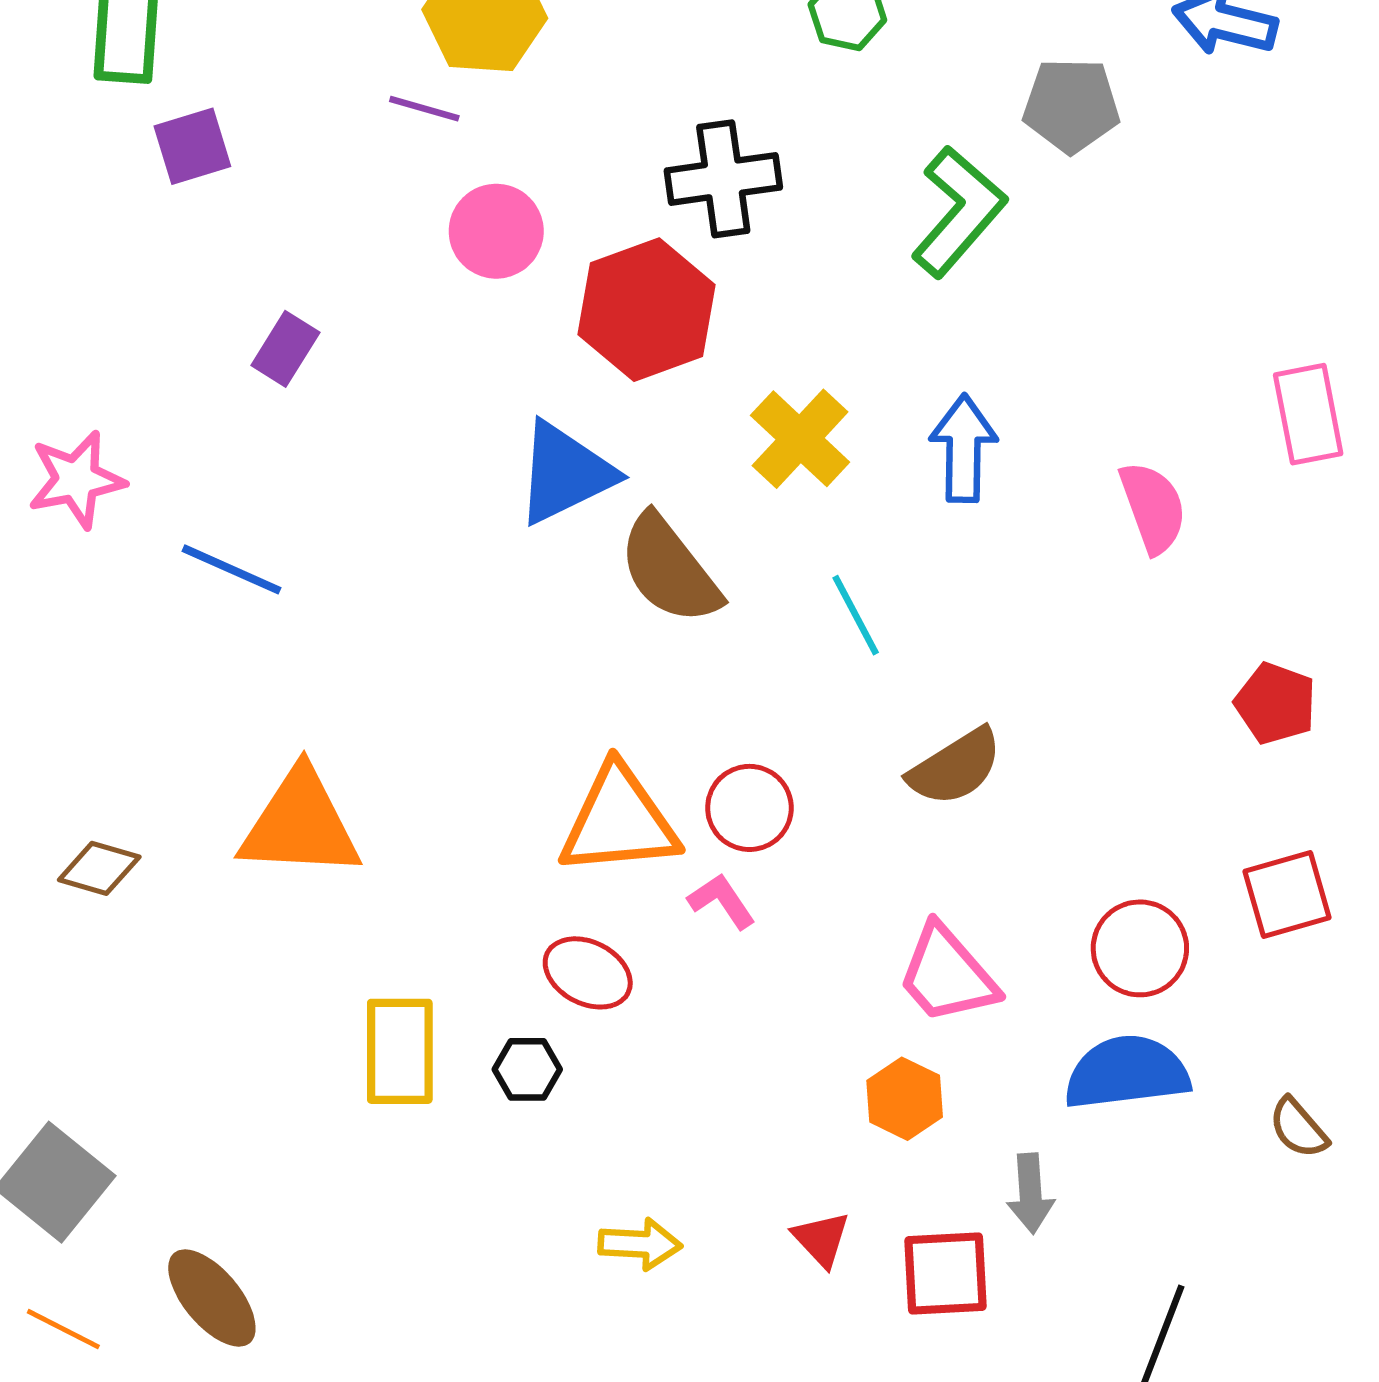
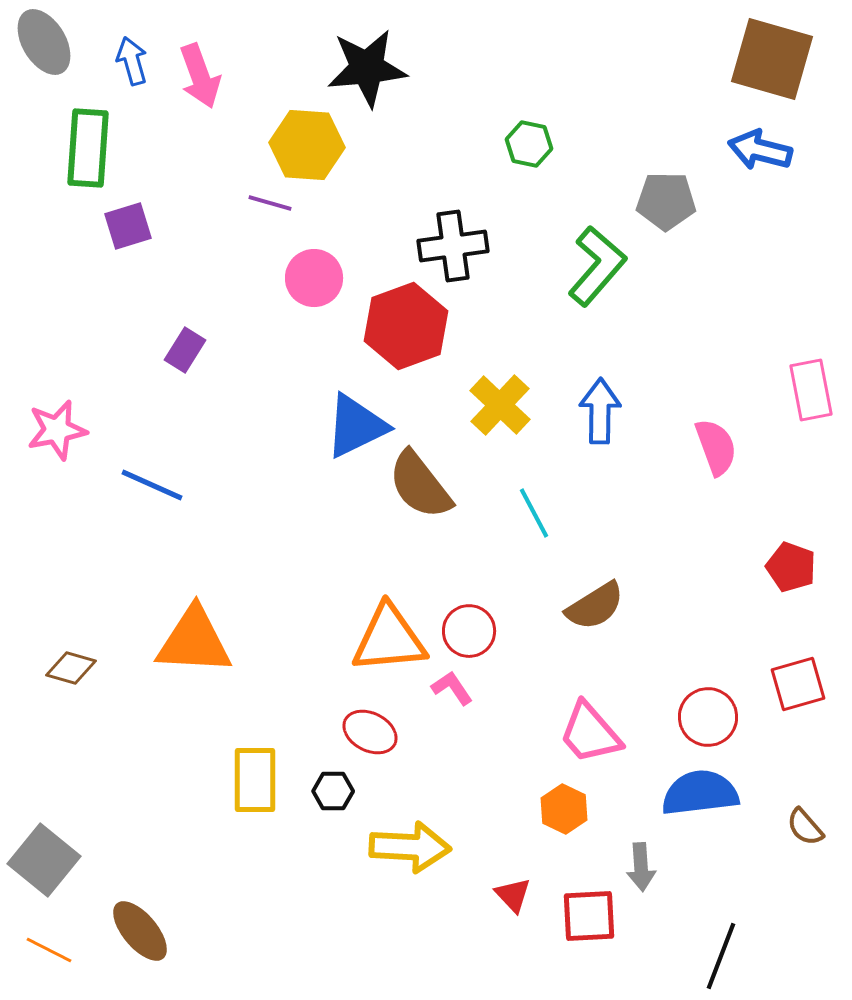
yellow arrow: (640, 1244) -> (410, 847), moved, size x1.6

